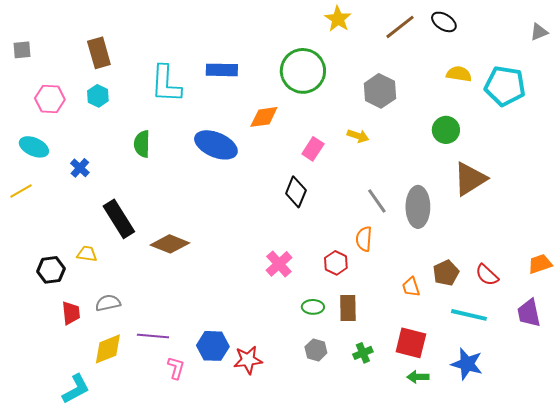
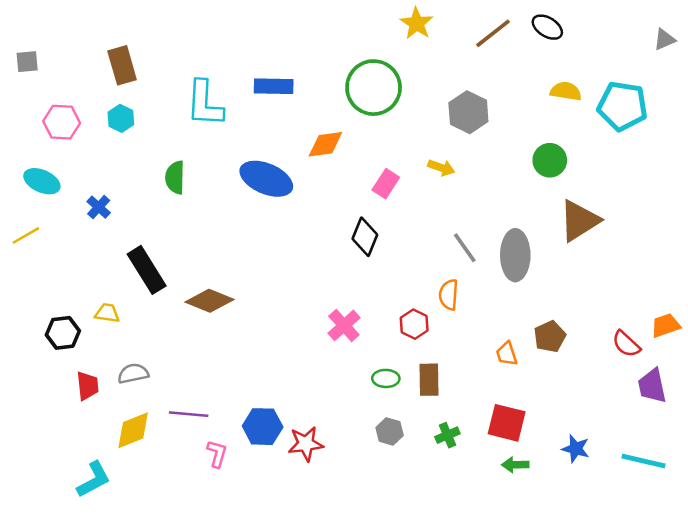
red semicircle: (487, 275) -> (626, 344), moved
cyan line: (469, 315) -> (643, 461), moved
blue star: (467, 364) -> (576, 449), size x0.7

